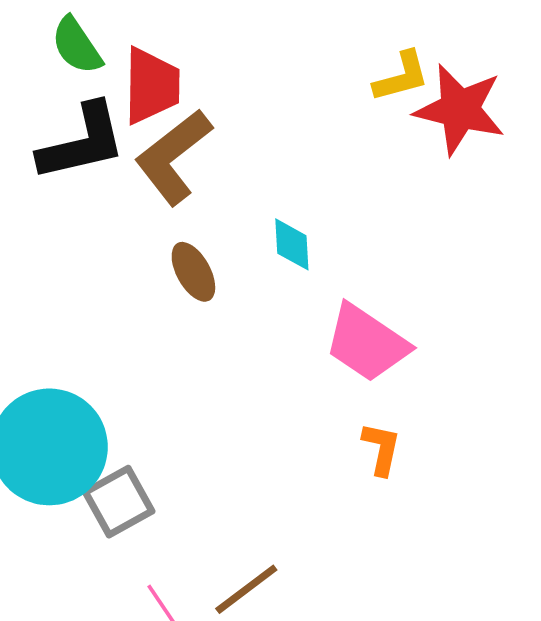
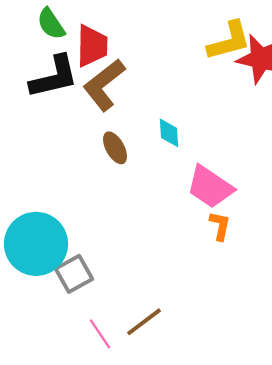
yellow L-shape: (401, 77) -> (229, 41), size x1.4
orange L-shape: (381, 449) -> (220, 226), moved

